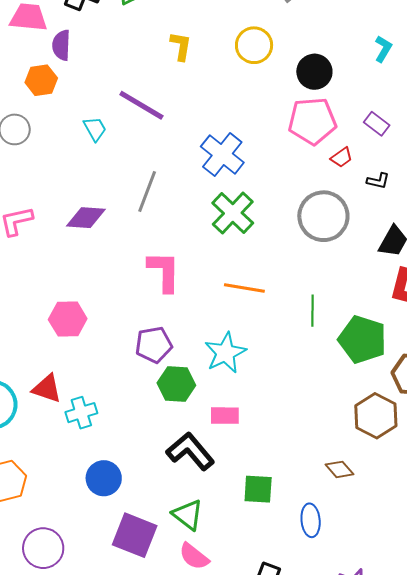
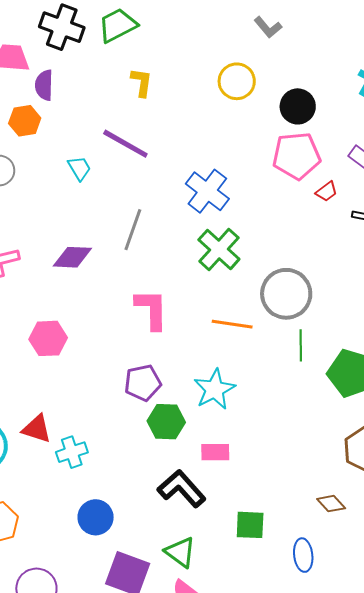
yellow L-shape: (181, 46) -> (142, 82), moved
gray circle: (323, 216) -> (286, 294), moved
pink hexagon: (68, 319) -> (48, 338), moved

